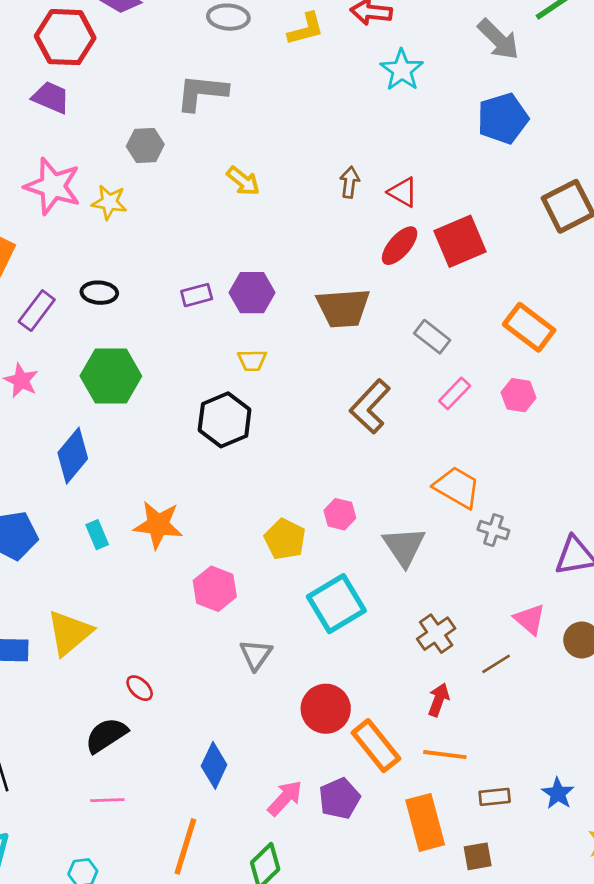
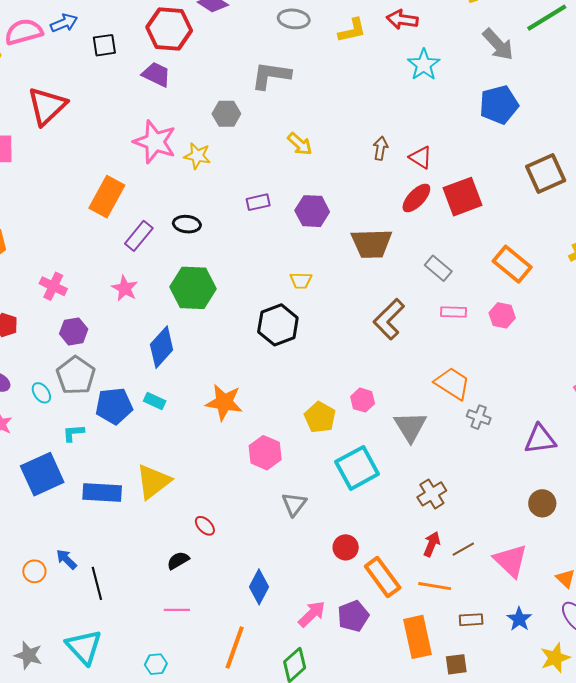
purple hexagon: (252, 293) -> (312, 211), moved
purple rectangle: (197, 295) -> (258, 202), moved
pink rectangle: (455, 393) -> (454, 312), turned 45
cyan rectangle: (97, 535) -> (155, 401), moved, turned -45
pink triangle: (530, 619) -> (511, 561), moved, size x1.4
brown line: (496, 664) -> (463, 549), moved
red circle: (326, 709) -> (346, 547), size x0.7
black semicircle: (106, 735) -> (178, 561), size x0.7

